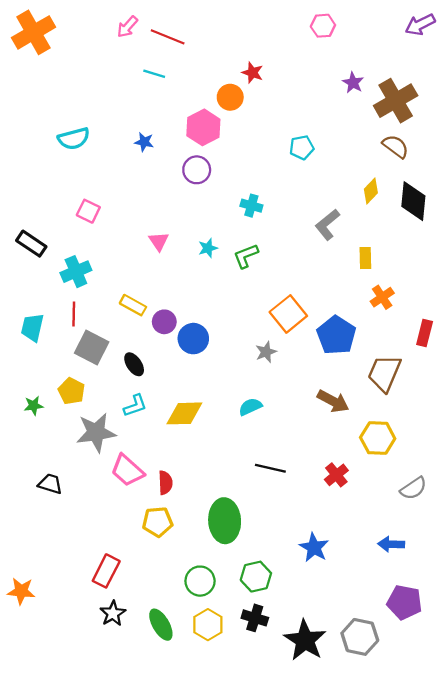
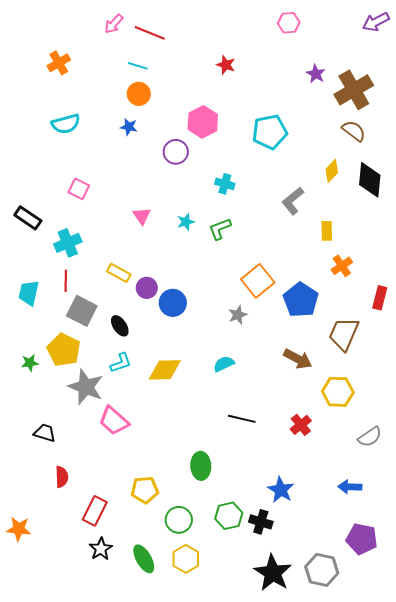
orange cross: (34, 32) -> (59, 63), moved, size x0.6
orange circle: (230, 97) -> (139, 94), moved
pink hexagon: (203, 127) -> (203, 122), moved
cyan pentagon: (302, 147) -> (270, 132), size x1.6
yellow pentagon: (72, 391) -> (64, 350), size x1.4
gray star: (96, 432) -> (86, 387), turned 30
red semicircle: (165, 483) -> (62, 477), moved
green ellipse: (225, 521) -> (201, 466), size x0.7
yellow pentagon: (158, 522) -> (145, 490), moved
black cross: (255, 618) -> (261, 522), moved

